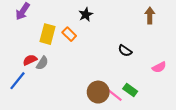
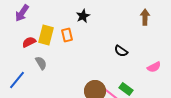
orange rectangle: (69, 34) -> (67, 35), turned 32
red semicircle: (30, 60) -> (29, 42), moved
gray semicircle: (42, 63) -> (41, 63), turned -64

